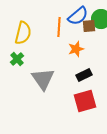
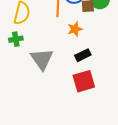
green cross: (17, 59) -> (16, 39), turned 32

